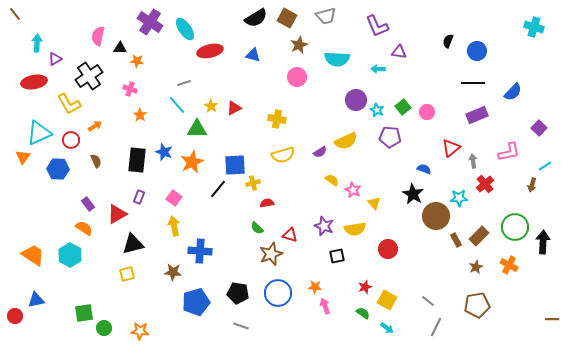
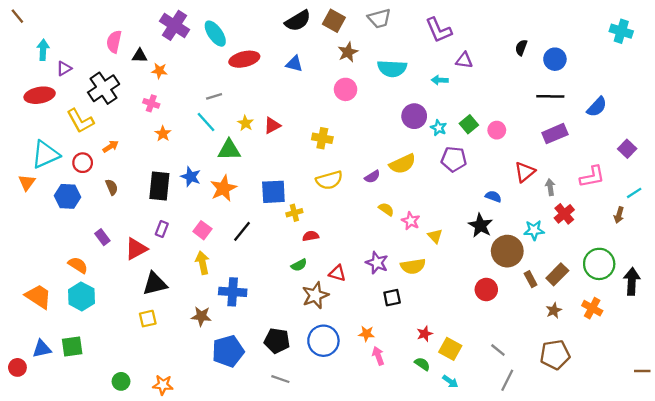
black line: (218, 189) -> (242, 231), moved
orange semicircle: (84, 228) -> (78, 265), moved
green semicircle: (257, 228) -> (299, 265), turned -72
red circle: (388, 249) -> (486, 290), moved
green square: (84, 313) -> (72, 347), moved

